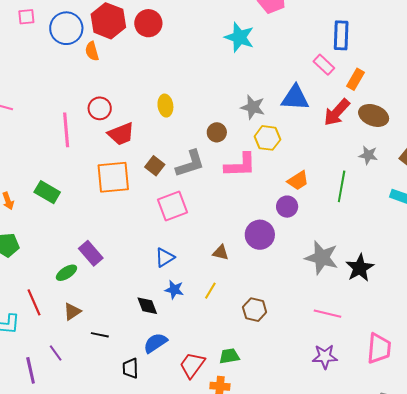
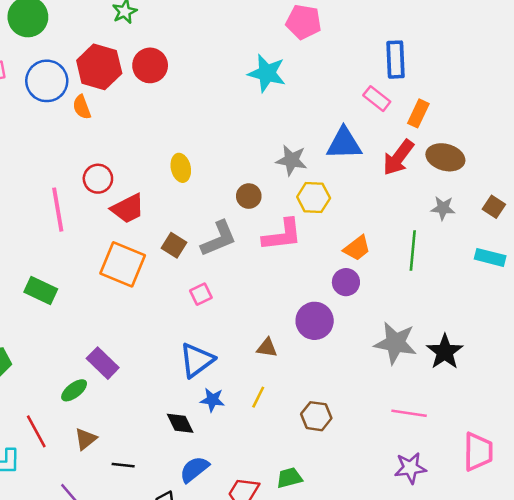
orange square: (113, 177) -> (123, 264), turned 33
pink square: (172, 206) -> (201, 294), size x0.6
blue triangle: (165, 257) -> (197, 360), size x1.4

